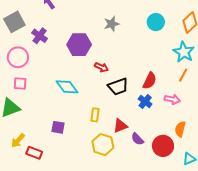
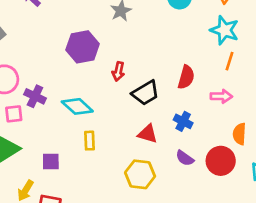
purple cross: (40, 36) -> (35, 96), moved
red arrow: (101, 67) -> (118, 71), turned 88
blue cross: (145, 101) -> (183, 121), moved
yellow rectangle: (95, 115) -> (89, 141), moved
red triangle: (120, 126) -> (148, 134), moved, turned 49
purple square: (58, 127) -> (51, 162), moved

